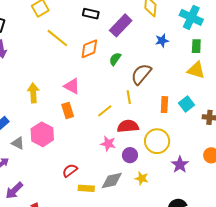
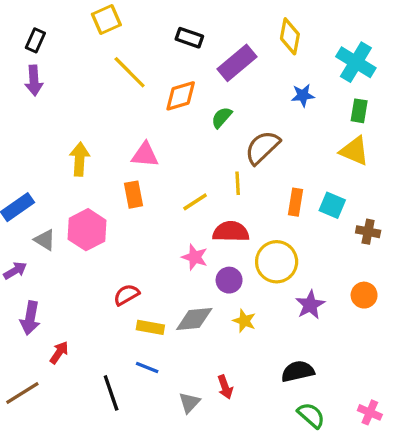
pink triangle: (72, 86) -> (145, 155), turned -30
cyan square: (186, 104) -> (332, 205), turned -35
purple arrow: (14, 191) -> (30, 318), turned -42

